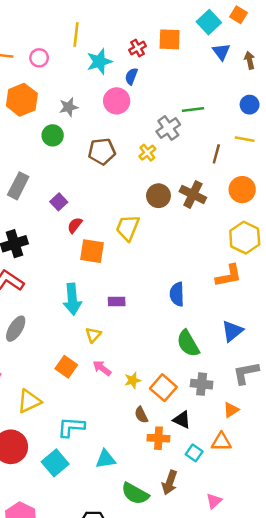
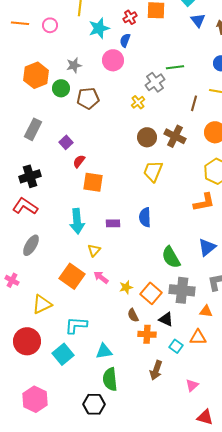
orange hexagon: (22, 100) -> (36, 75), moved
brown pentagon: (102, 151) -> (88, 98), moved
yellow trapezoid: (128, 228) -> (153, 171), moved
blue semicircle: (177, 294) -> (145, 217), moved
orange square: (66, 367) -> (72, 276), size x1.4
gray cross: (202, 384) -> (182, 290), size x1.4
orange triangle: (231, 410) -> (206, 311), turned 40
green semicircle: (135, 494) -> (110, 379), moved, turned 55

